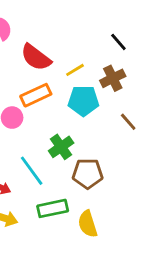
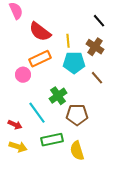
yellow line: (75, 70) -> (68, 41), turned -64
brown cross: (113, 78) -> (95, 47), turned -30
brown line: (128, 122) -> (97, 78), moved

